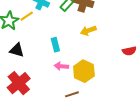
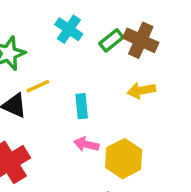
yellow line: (27, 16) -> (38, 86), moved

